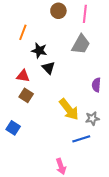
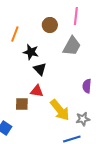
brown circle: (58, 11) -> (50, 25), moved
red triangle: (23, 76) -> (37, 91), moved
brown square: (26, 95) -> (22, 104), moved, turned -32

